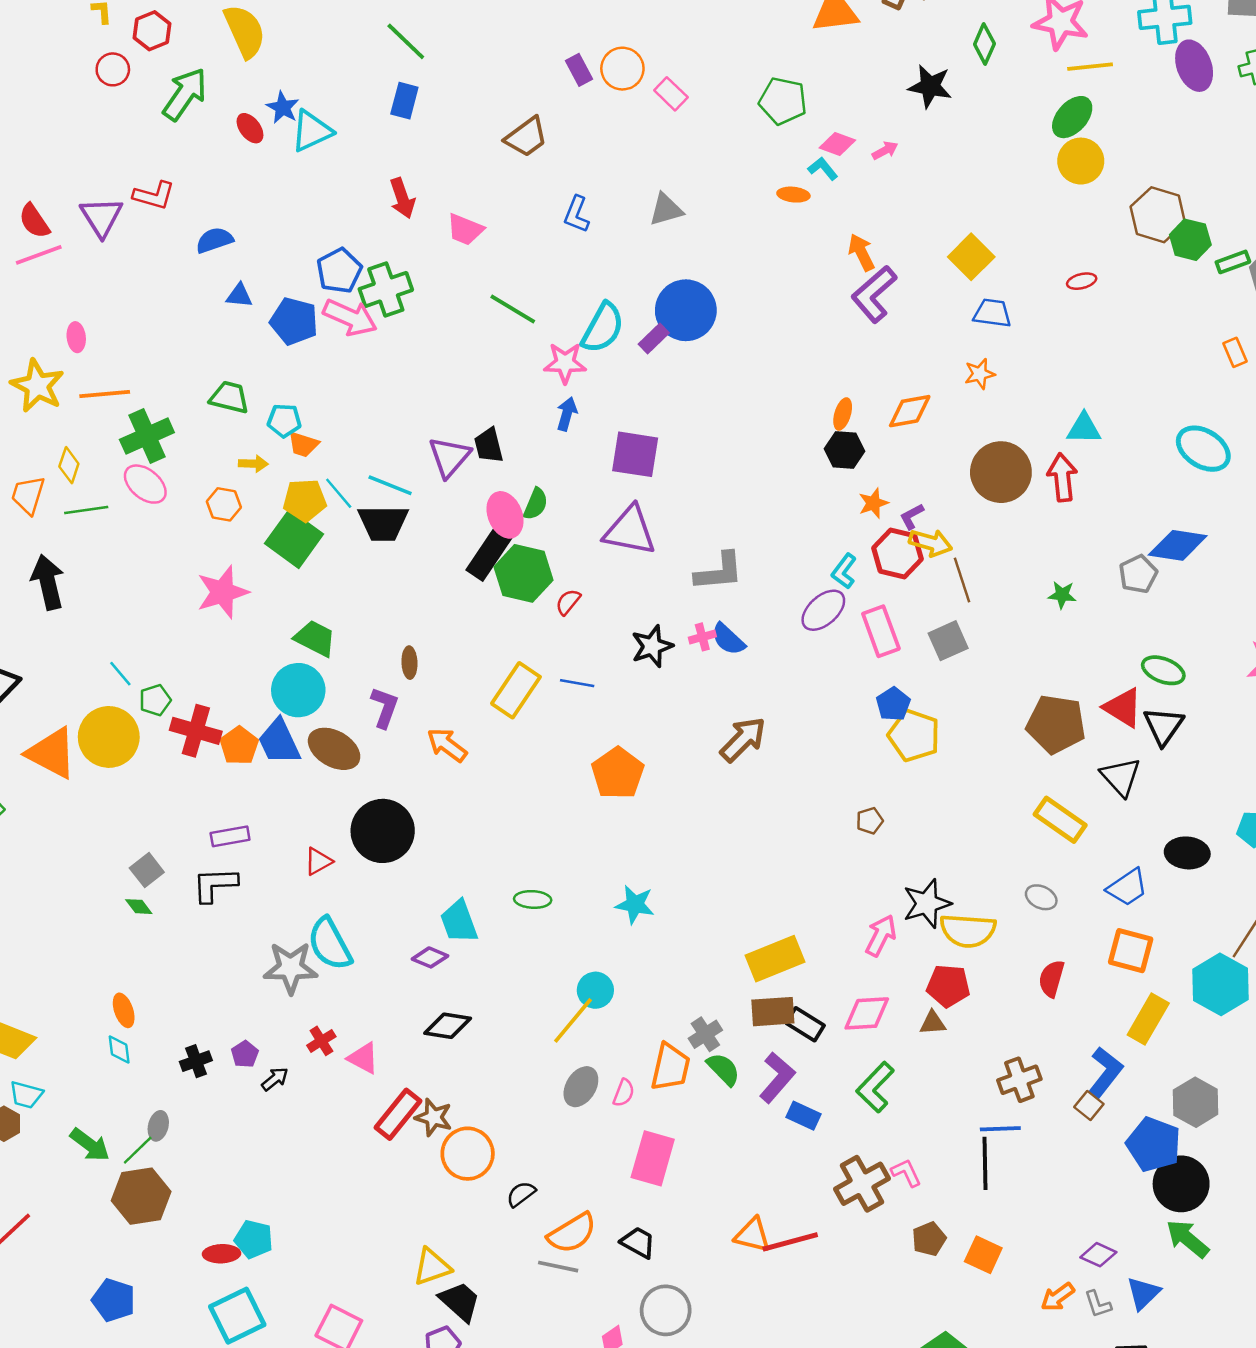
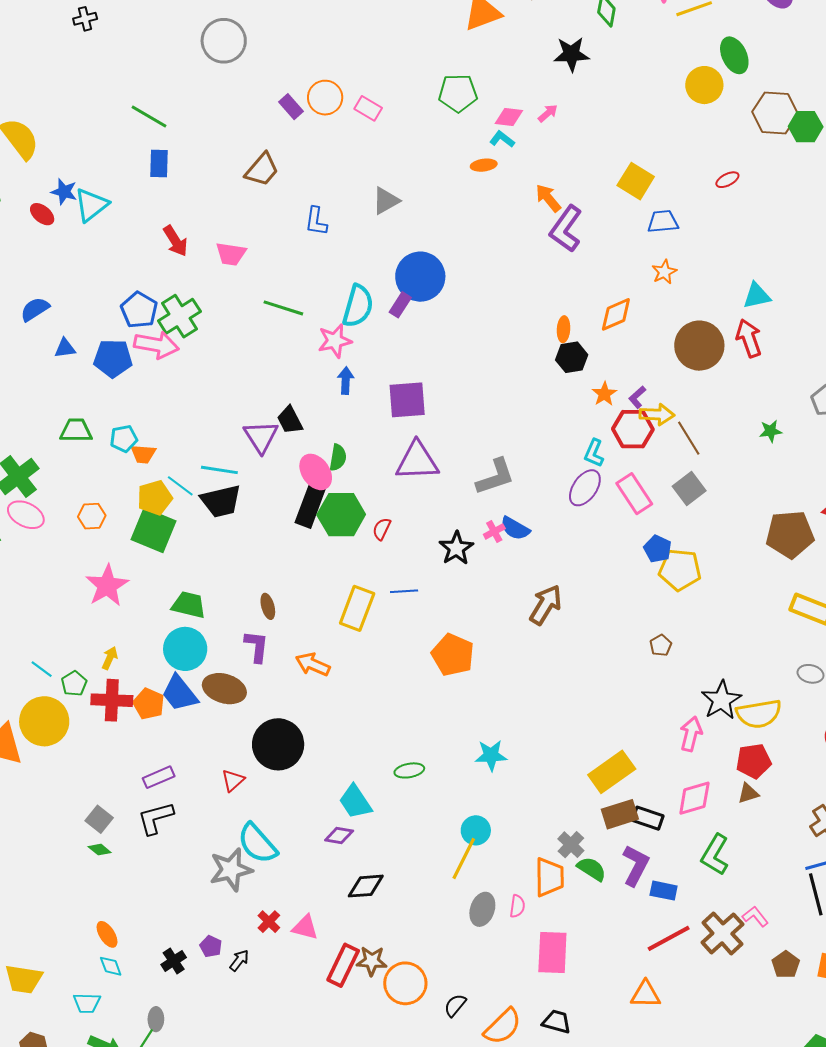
green ellipse: (1072, 117) -> (734, 55), moved, turned -54
yellow arrow: (253, 464) -> (110, 658), moved, turned -55
cyan trapezoid: (26, 1095) -> (87, 1003), moved
red line: (790, 1242) -> (669, 938), moved

